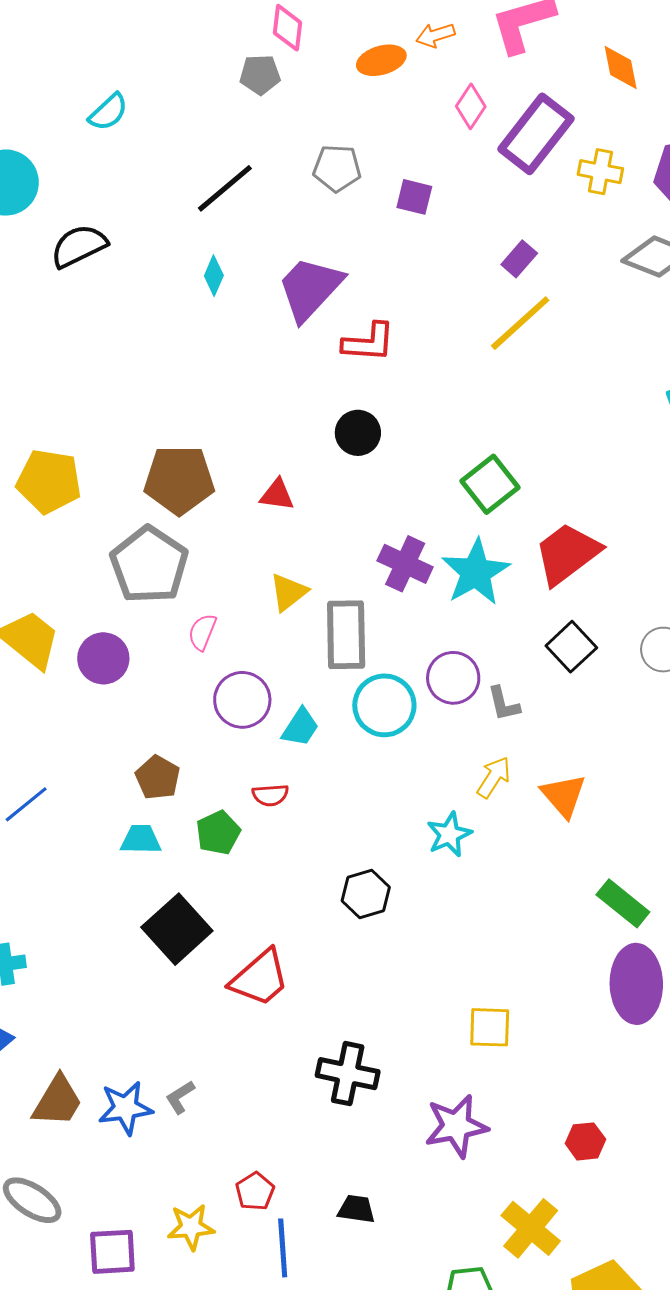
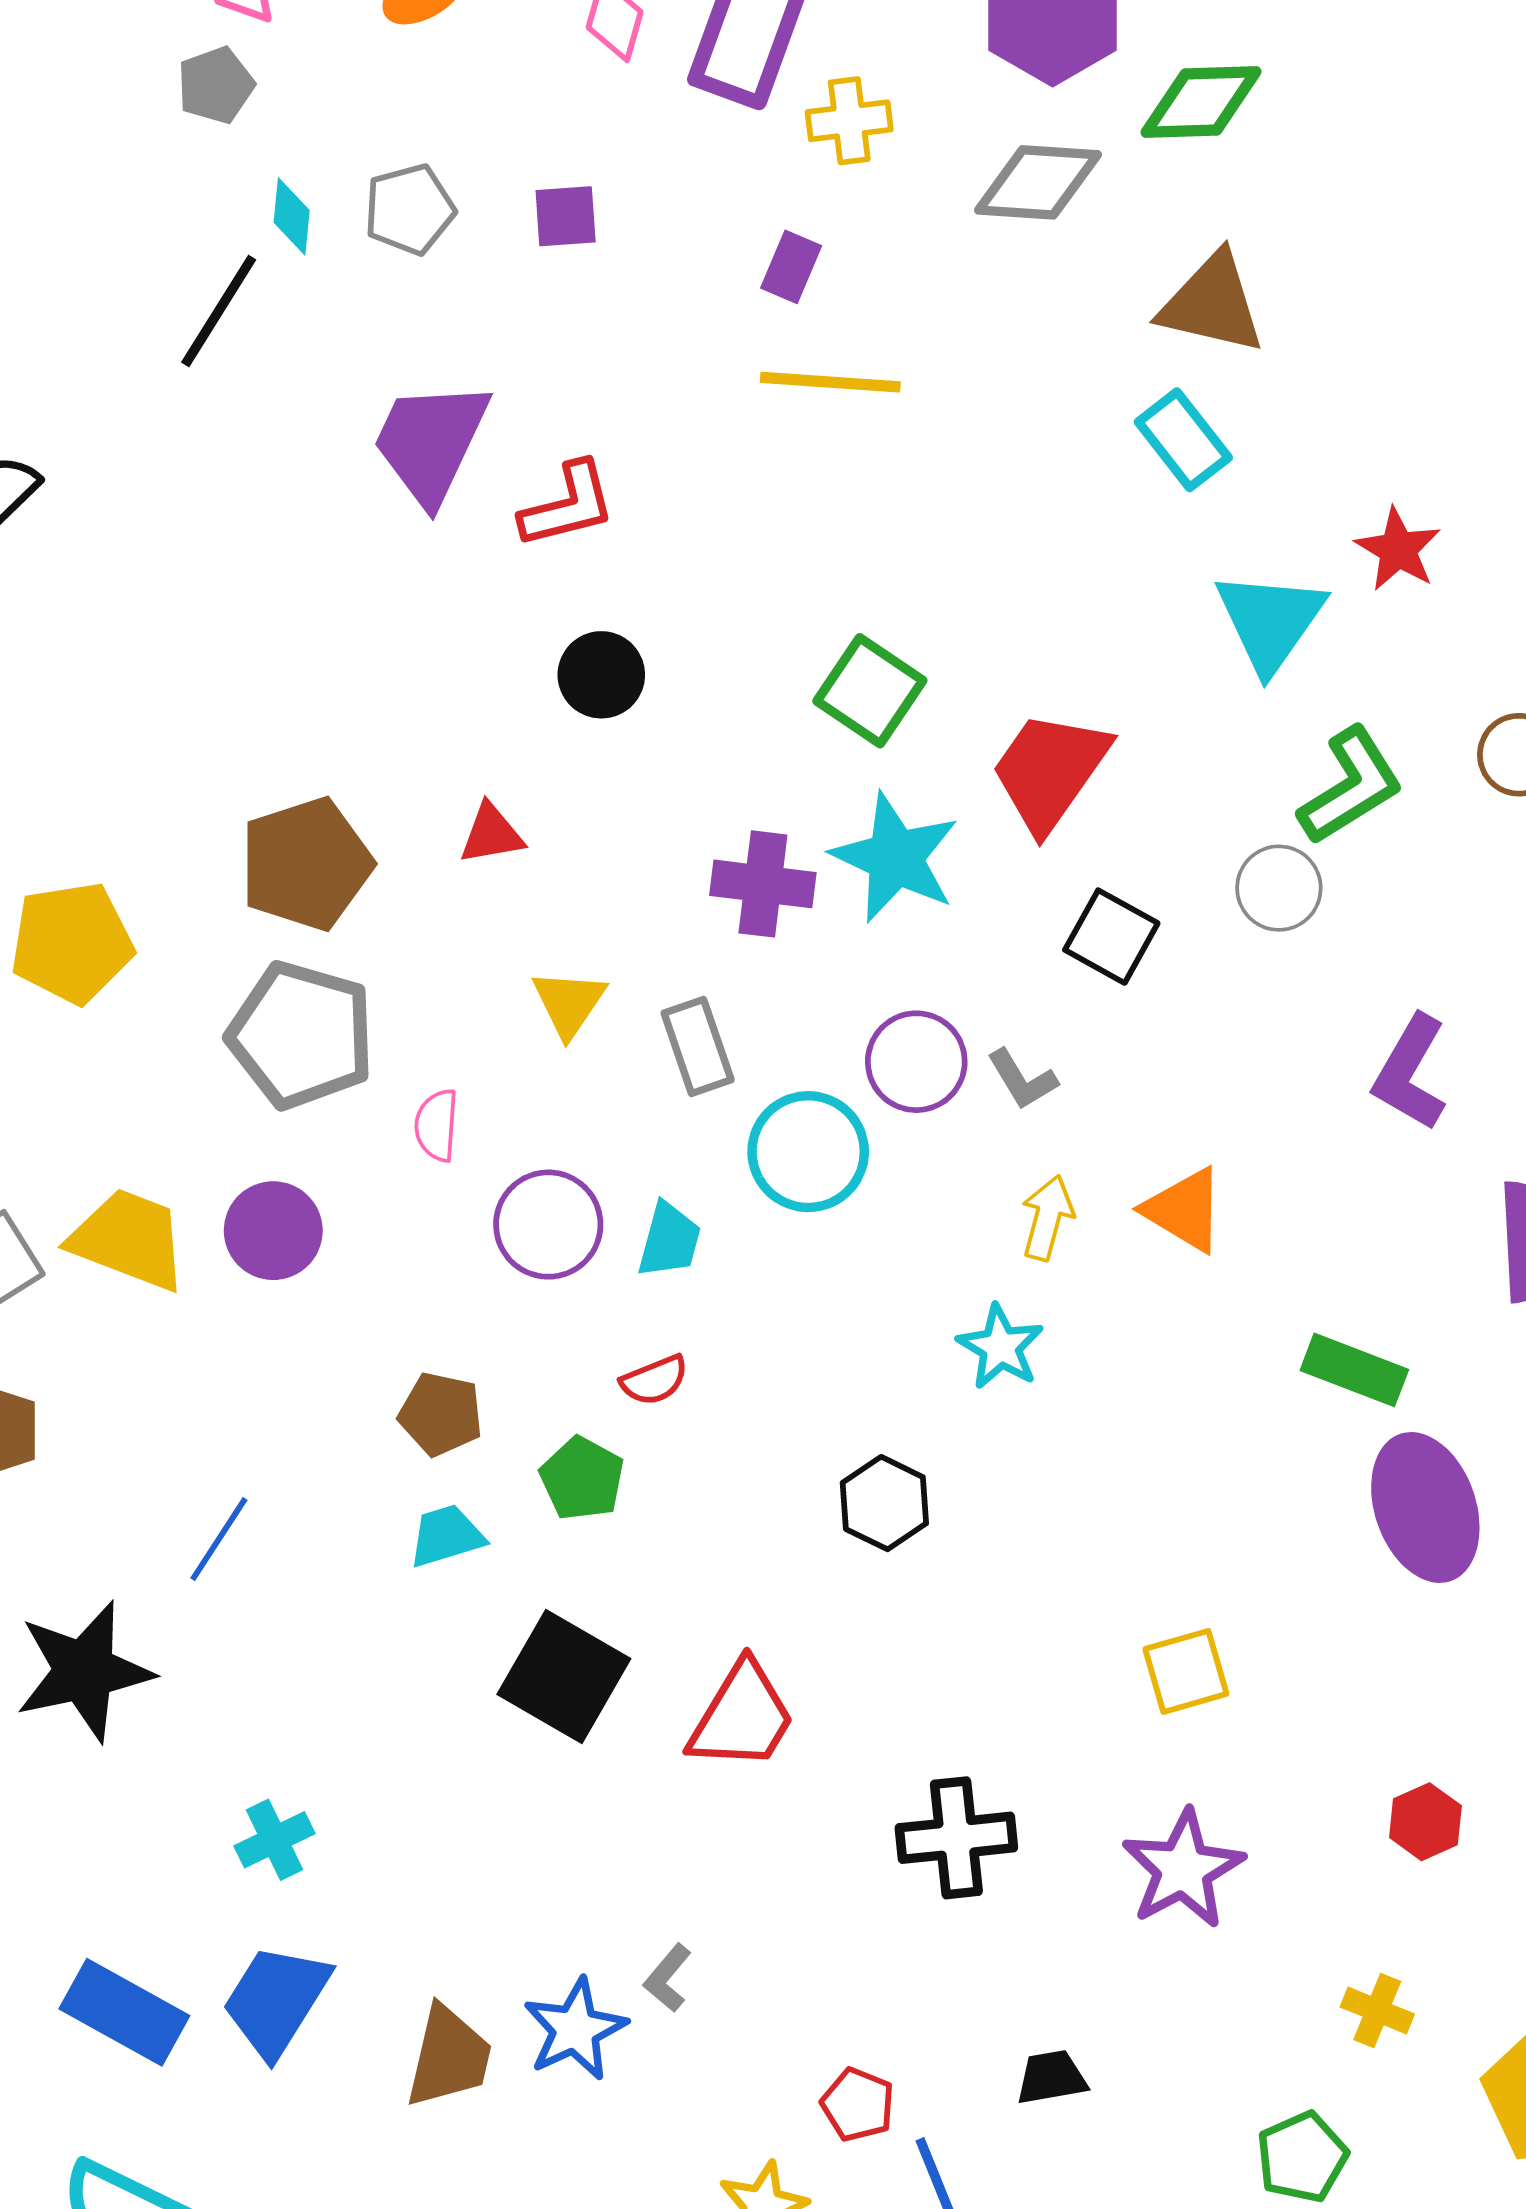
yellow cross: (600, 172) -> (849, 121), moved
cyan diamond: (214, 276) -> (292, 216), moved
yellow line: (520, 323) -> (830, 382), turned 64
gray rectangle: (346, 635) -> (698, 1046), size x0.7
yellow cross: (531, 1228) -> (1377, 2010), size x0.6

